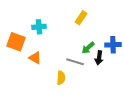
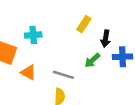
black arrow: (99, 58) -> (106, 39), moved
gray line: (75, 62) -> (63, 75), moved

